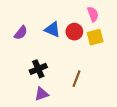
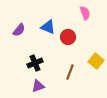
red circle: (74, 32) -> (68, 37), moved
yellow square: (95, 37) -> (96, 61), moved, turned -35

